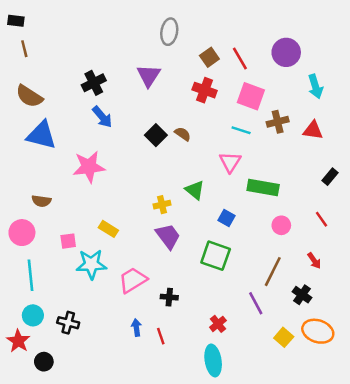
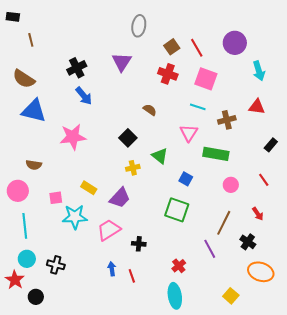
brown line: (24, 49) -> (31, 40), moved
brown cross: (278, 122) -> (227, 120), moved
black square: (156, 135) -> (128, 138), moved
purple trapezoid: (168, 236) -> (120, 198), moved, turned 80
yellow square: (284, 337) -> (231, 296), moved

